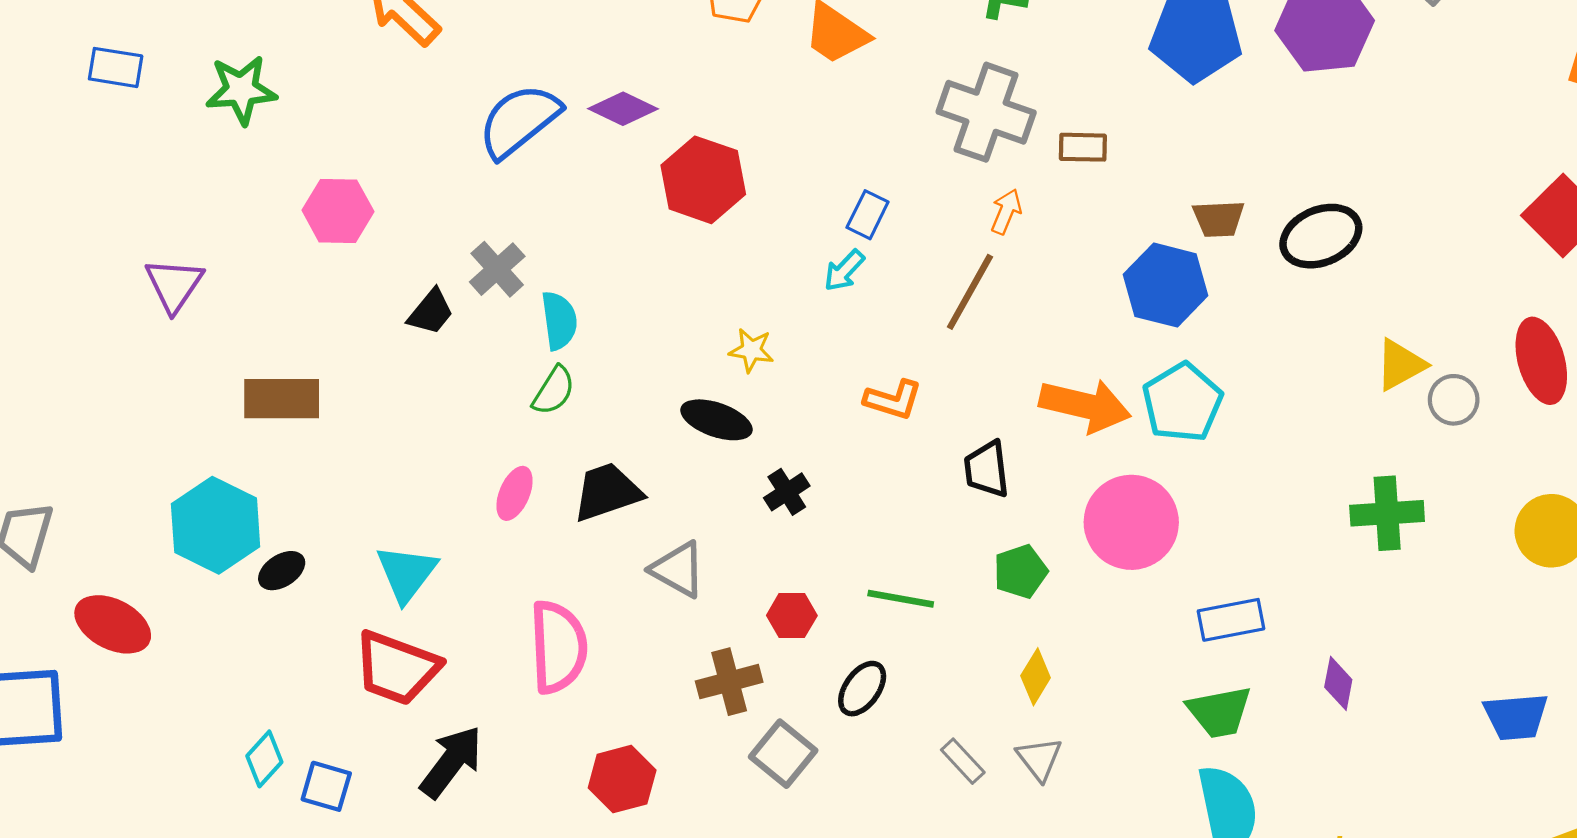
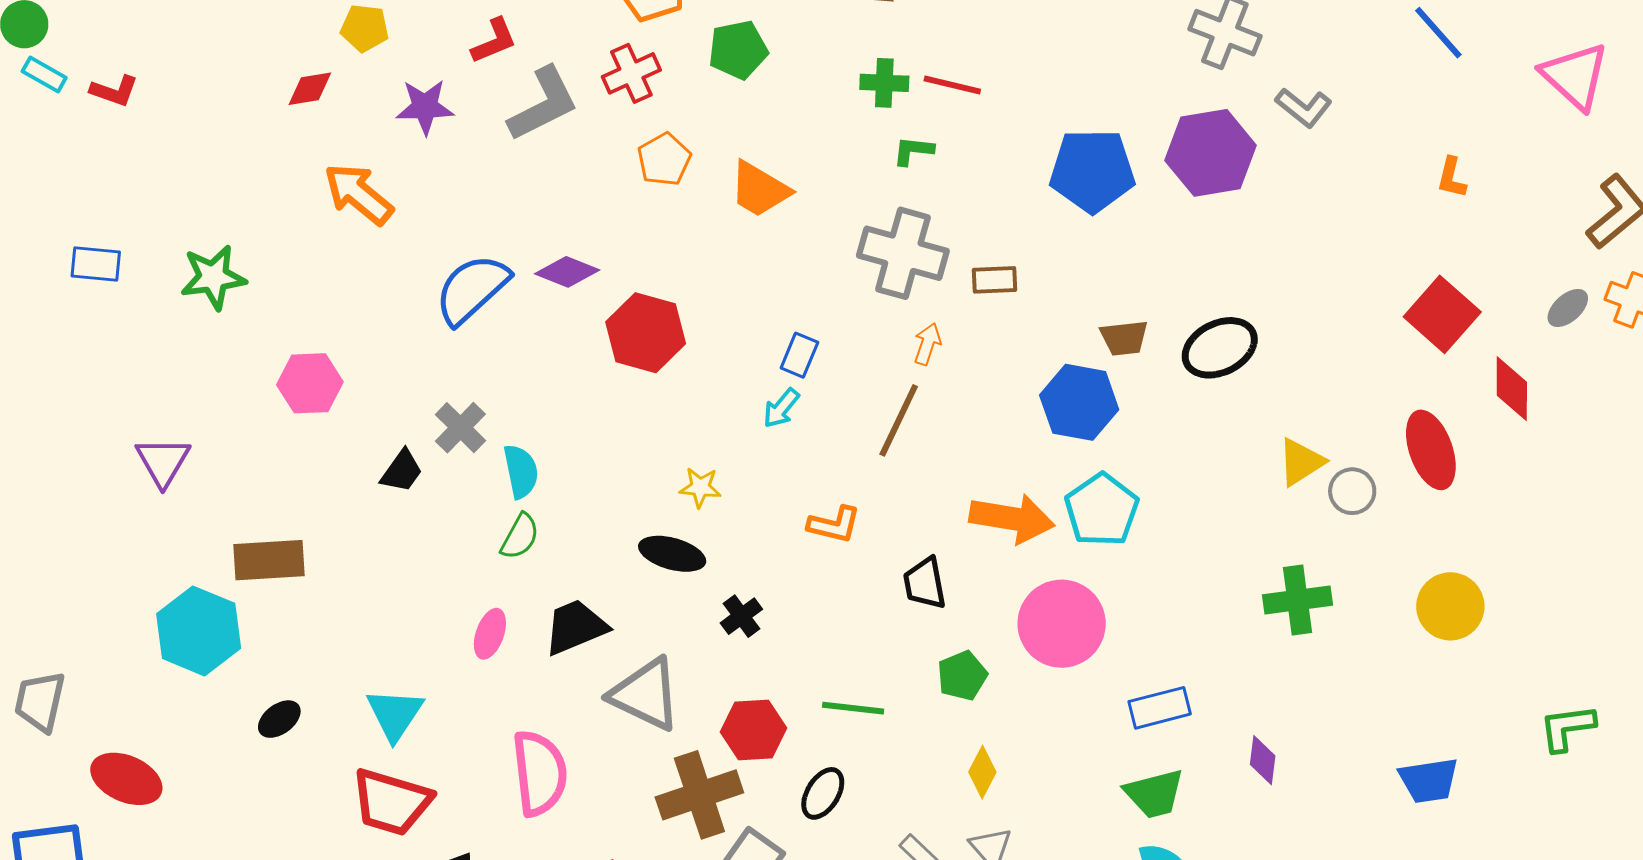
cyan hexagon: (216, 525) -> (199, 631), moved
gray triangle: (678, 570) -> (645, 694), size x1.4
red hexagon: (792, 615) -> (754, 730), size x1.4
brown cross: (729, 682) -> (699, 795), size x1.4

